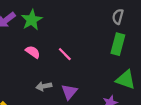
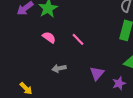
purple triangle: (69, 92) -> (97, 73), moved

